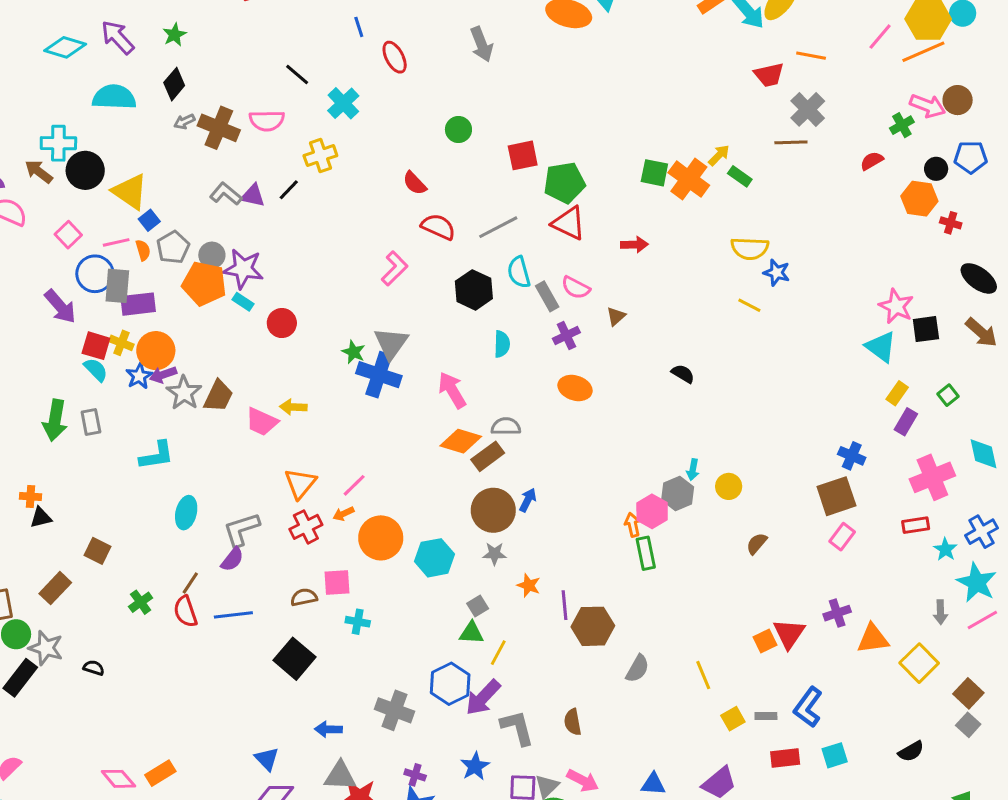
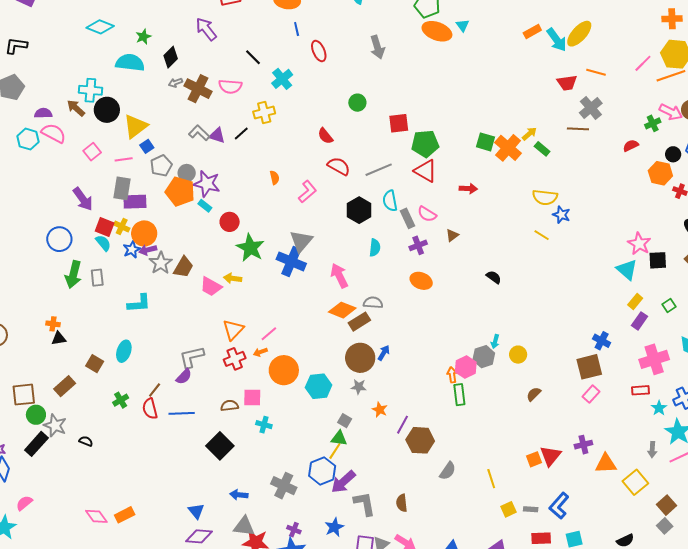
green star: (175, 35) -> (143, 37), moved
purple arrow: (118, 37) -> (206, 29), moved
yellow triangle: (130, 192) -> (136, 126), turned 44
orange semicircle: (143, 250) -> (275, 178), moved
blue circle: (95, 274) -> (59, 239), moved
green star: (354, 352) -> (250, 248), moved, size x1.8
cyan ellipse: (186, 513) -> (124, 351), moved
purple line: (565, 605) -> (403, 425), turned 30
gray square: (478, 606) -> (345, 421), turned -32
yellow line: (498, 653) -> (335, 451), moved

